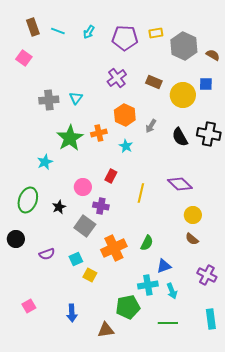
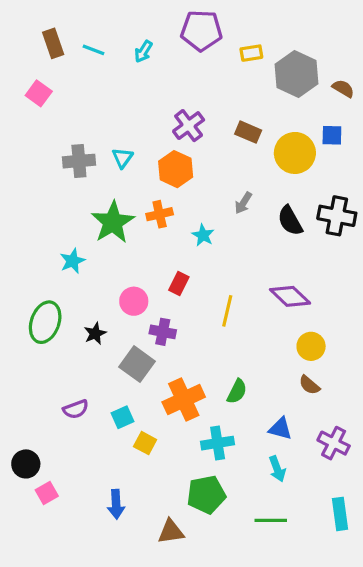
purple pentagon: (125, 38) -> (201, 31), moved
orange hexagon: (125, 115) -> (176, 169), moved
black circle: (16, 239) -> (26, 464), moved
blue triangle: (164, 266) -> (280, 429), moved, turned 35
cyan cross: (148, 285) -> (218, 443), moved

